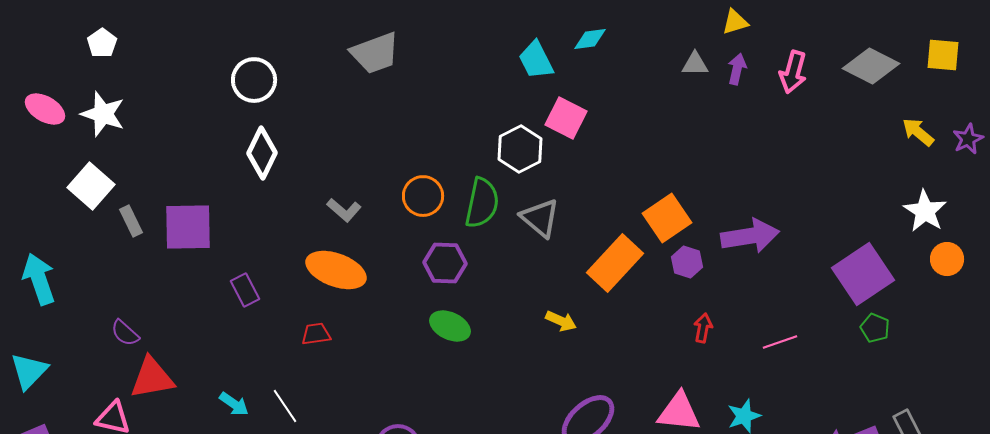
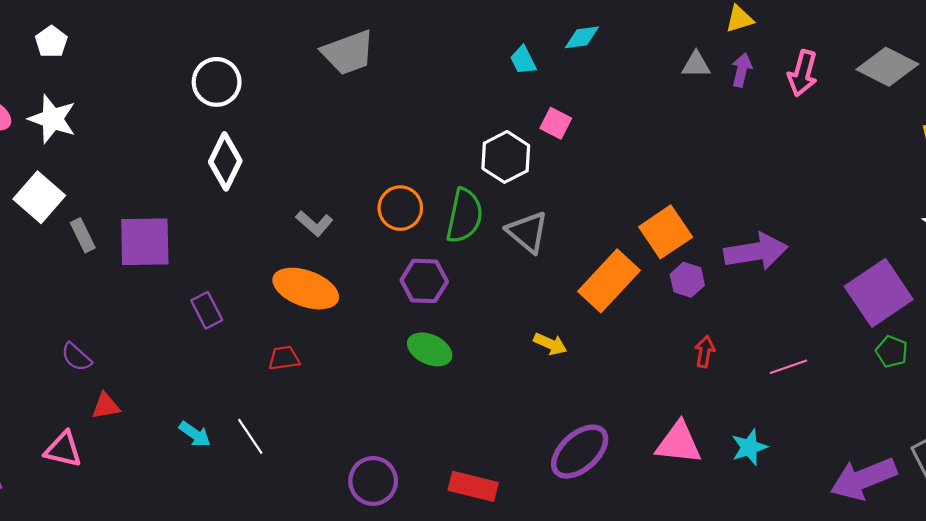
cyan trapezoid: (536, 60) -> (523, 60), size x0.7
pink square: (566, 118) -> (556, 123), size x0.7
red triangle: (152, 378) -> (106, 406), size x0.6

